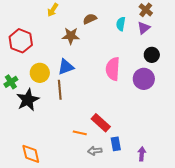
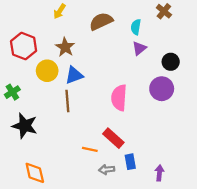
brown semicircle: (90, 19) -> (101, 21), size x1.5
purple triangle: (144, 28) -> (139, 48), moved
brown star: (71, 36) -> (65, 47), moved, turned 30
pink semicircle: (113, 69) -> (119, 98), moved
yellow circle: (40, 73) -> (47, 71), moved
black star: (28, 100) -> (25, 126), moved, turned -30

